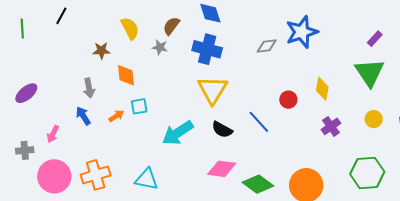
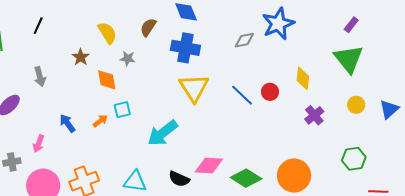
gray star: (160, 47) -> (128, 59), moved
brown star: (101, 51) -> (81, 57), turned -30
gray arrow: (89, 88) -> (40, 77), moved
blue line: (259, 122) -> (242, 95), moved
black semicircle: (222, 130) -> (179, 179), moved
green hexagon: (367, 173) -> (354, 159), size x0.7

